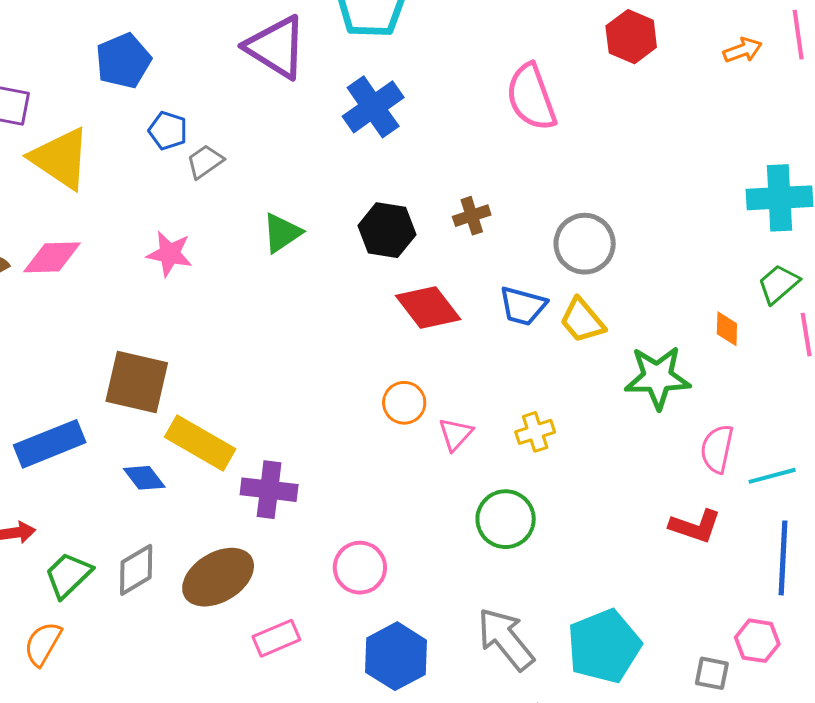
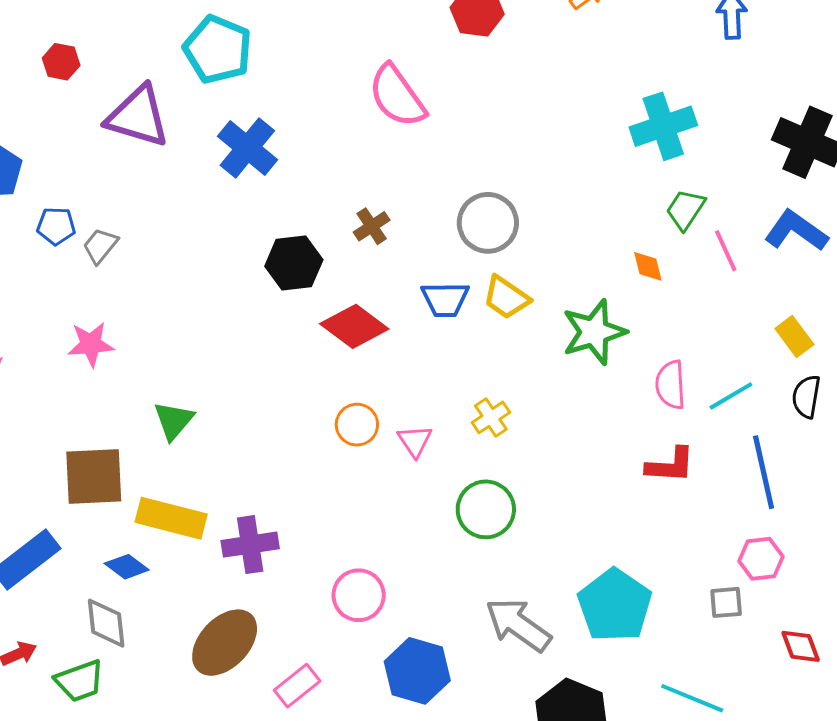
green triangle: (282, 233) -> (174, 420), moved
gray diamond: (136, 570) -> (106, 623), moved, turned -50
green trapezoid: (68, 575) -> (80, 681), turned -140

